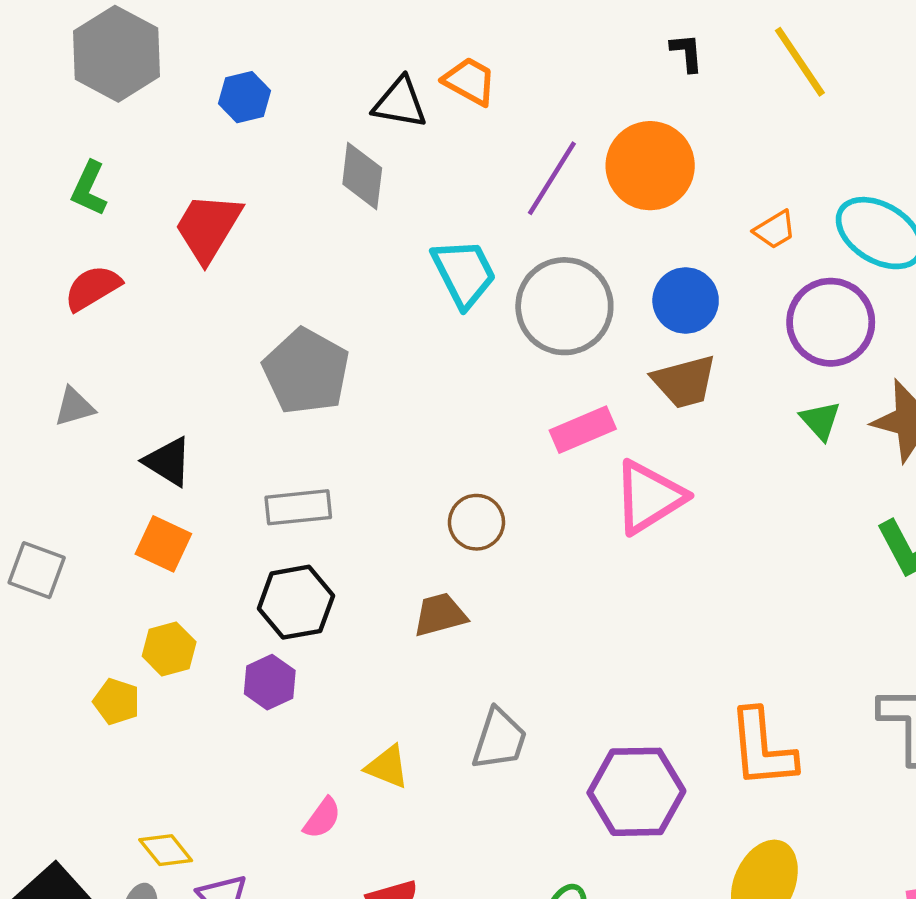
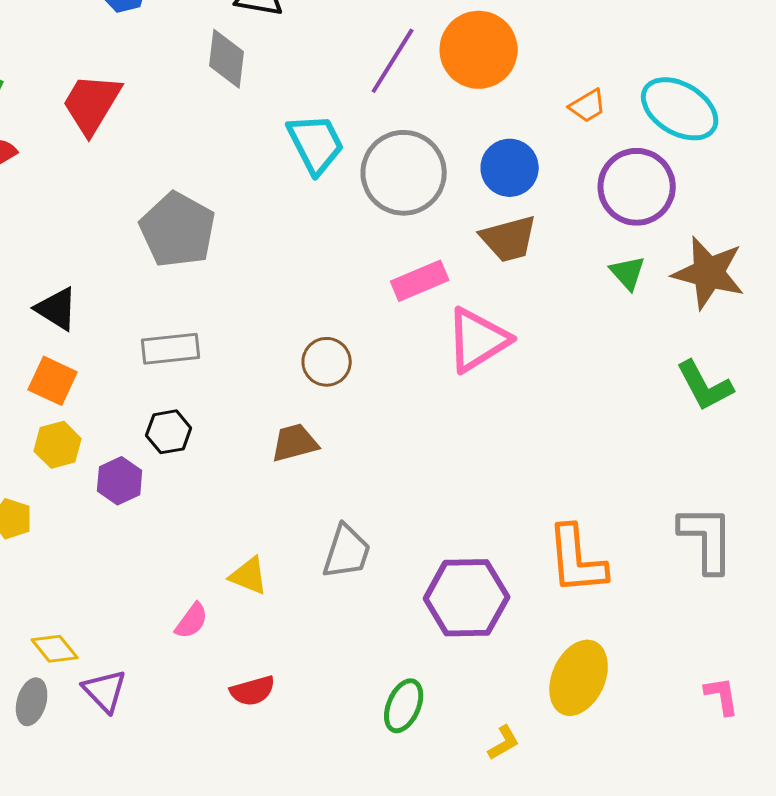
black hexagon: (296, 602) -> (169, 432), size x0.7
yellow hexagon: (169, 649) -> (58, 445), moved
purple hexagon: (270, 682) -> (120, 481), moved

